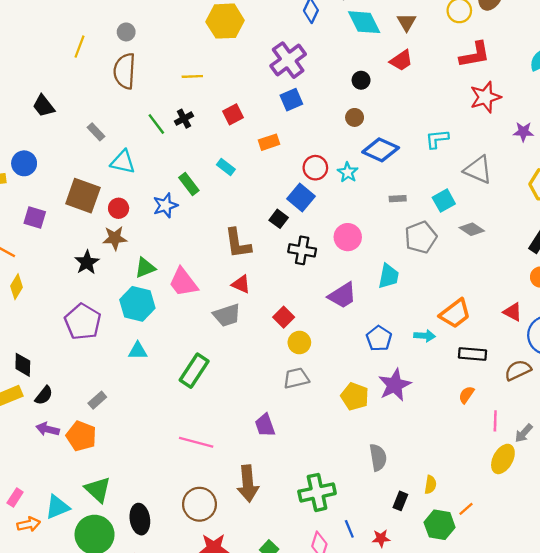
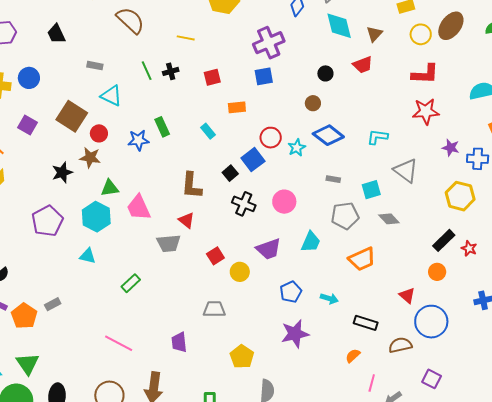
brown semicircle: (125, 71) -> (130, 20), turned 116
gray rectangle: (96, 132) -> (95, 66), turned -49
cyan rectangle: (226, 167) -> (208, 131), moved
orange trapezoid: (455, 314) -> (362, 259), moved
yellow circle: (299, 343) -> (240, 272), moved
green rectangle: (194, 371) -> (131, 283), size x0.7
yellow pentagon: (355, 396) -> (242, 357), moved
gray rectangle: (97, 400) -> (53, 304), moved

